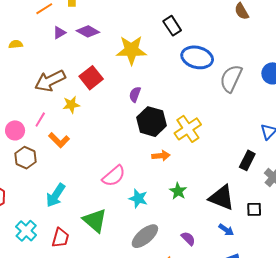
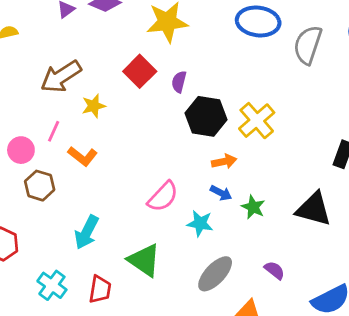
red square: (91, 78) -> (140, 71), moved
blue arrow: (226, 230) -> (221, 193), moved

